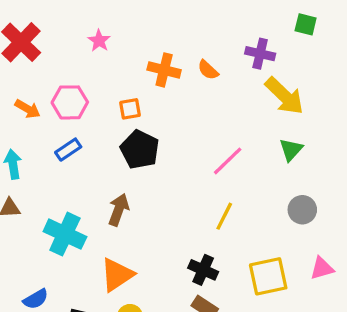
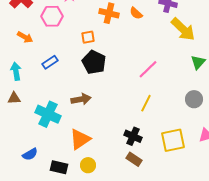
pink hexagon: (70, 102) -> (52, 16), moved
green triangle: (291, 150) -> (198, 62), moved
brown arrow: (119, 210) -> (81, 99), turned 60

